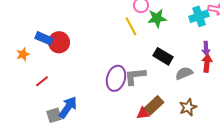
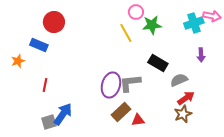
red circle: (59, 42) -> (54, 22), moved
red arrow: (207, 63) -> (186, 98), moved, turned 48
red line: (42, 81) -> (45, 85), moved, turned -40
brown rectangle: (154, 105) -> (121, 112), moved

